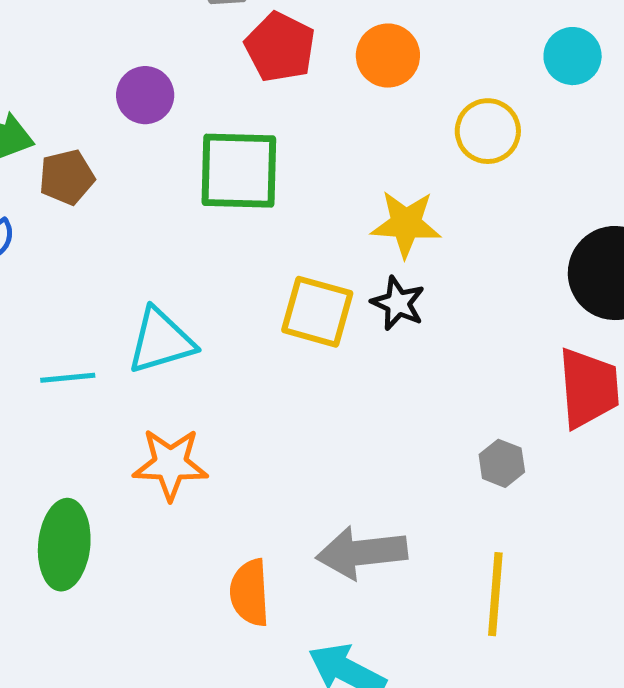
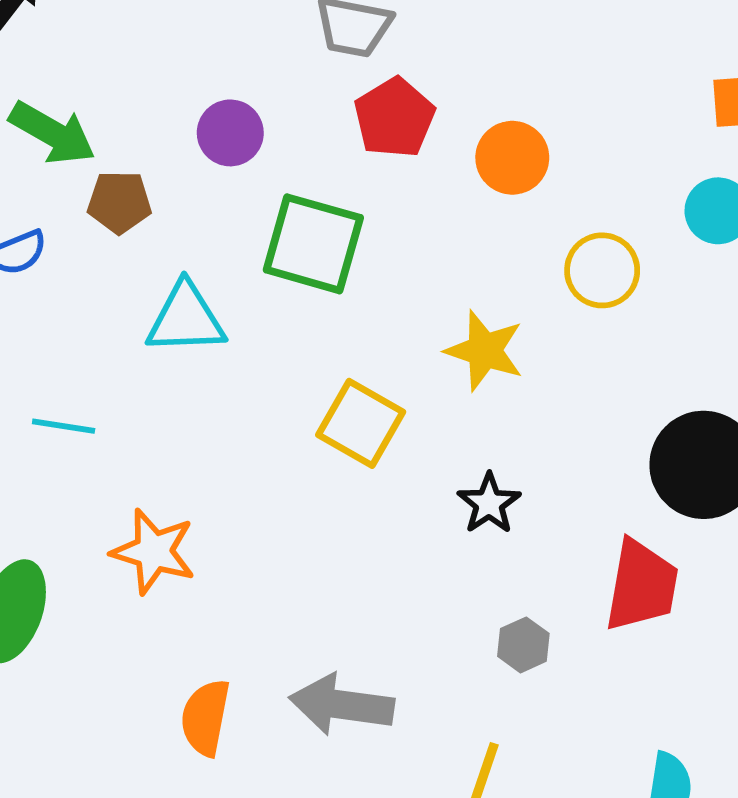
black star: (398, 303) -> (489, 503), moved
cyan triangle: (161, 341) -> (186, 319), moved

